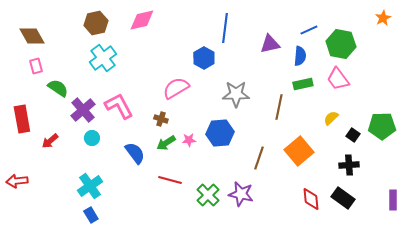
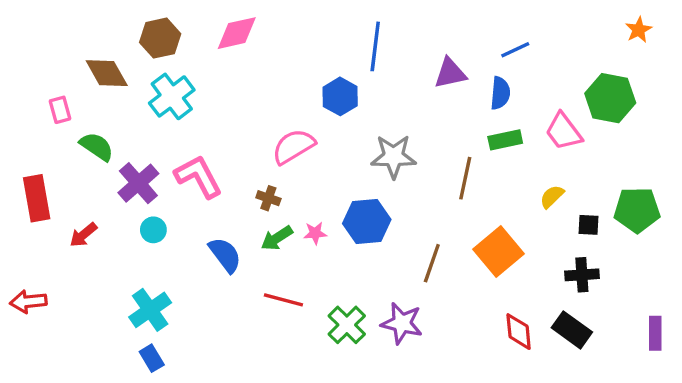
brown diamond: (32, 36) -> (107, 73), moved
green hexagon: (341, 44) -> (610, 98), moved
black square: (353, 135) -> (589, 225), turned -32

